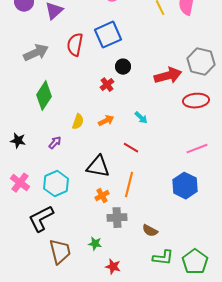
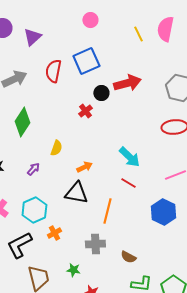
red arrow: (168, 76) -> (127, 83), moved
cyan arrow: (141, 118) -> (129, 157), moved, size x1.6
orange arrow: (106, 121) -> (84, 167), moved
red line: (131, 148) -> (128, 183), moved
orange cross: (102, 196) -> (54, 233), moved

